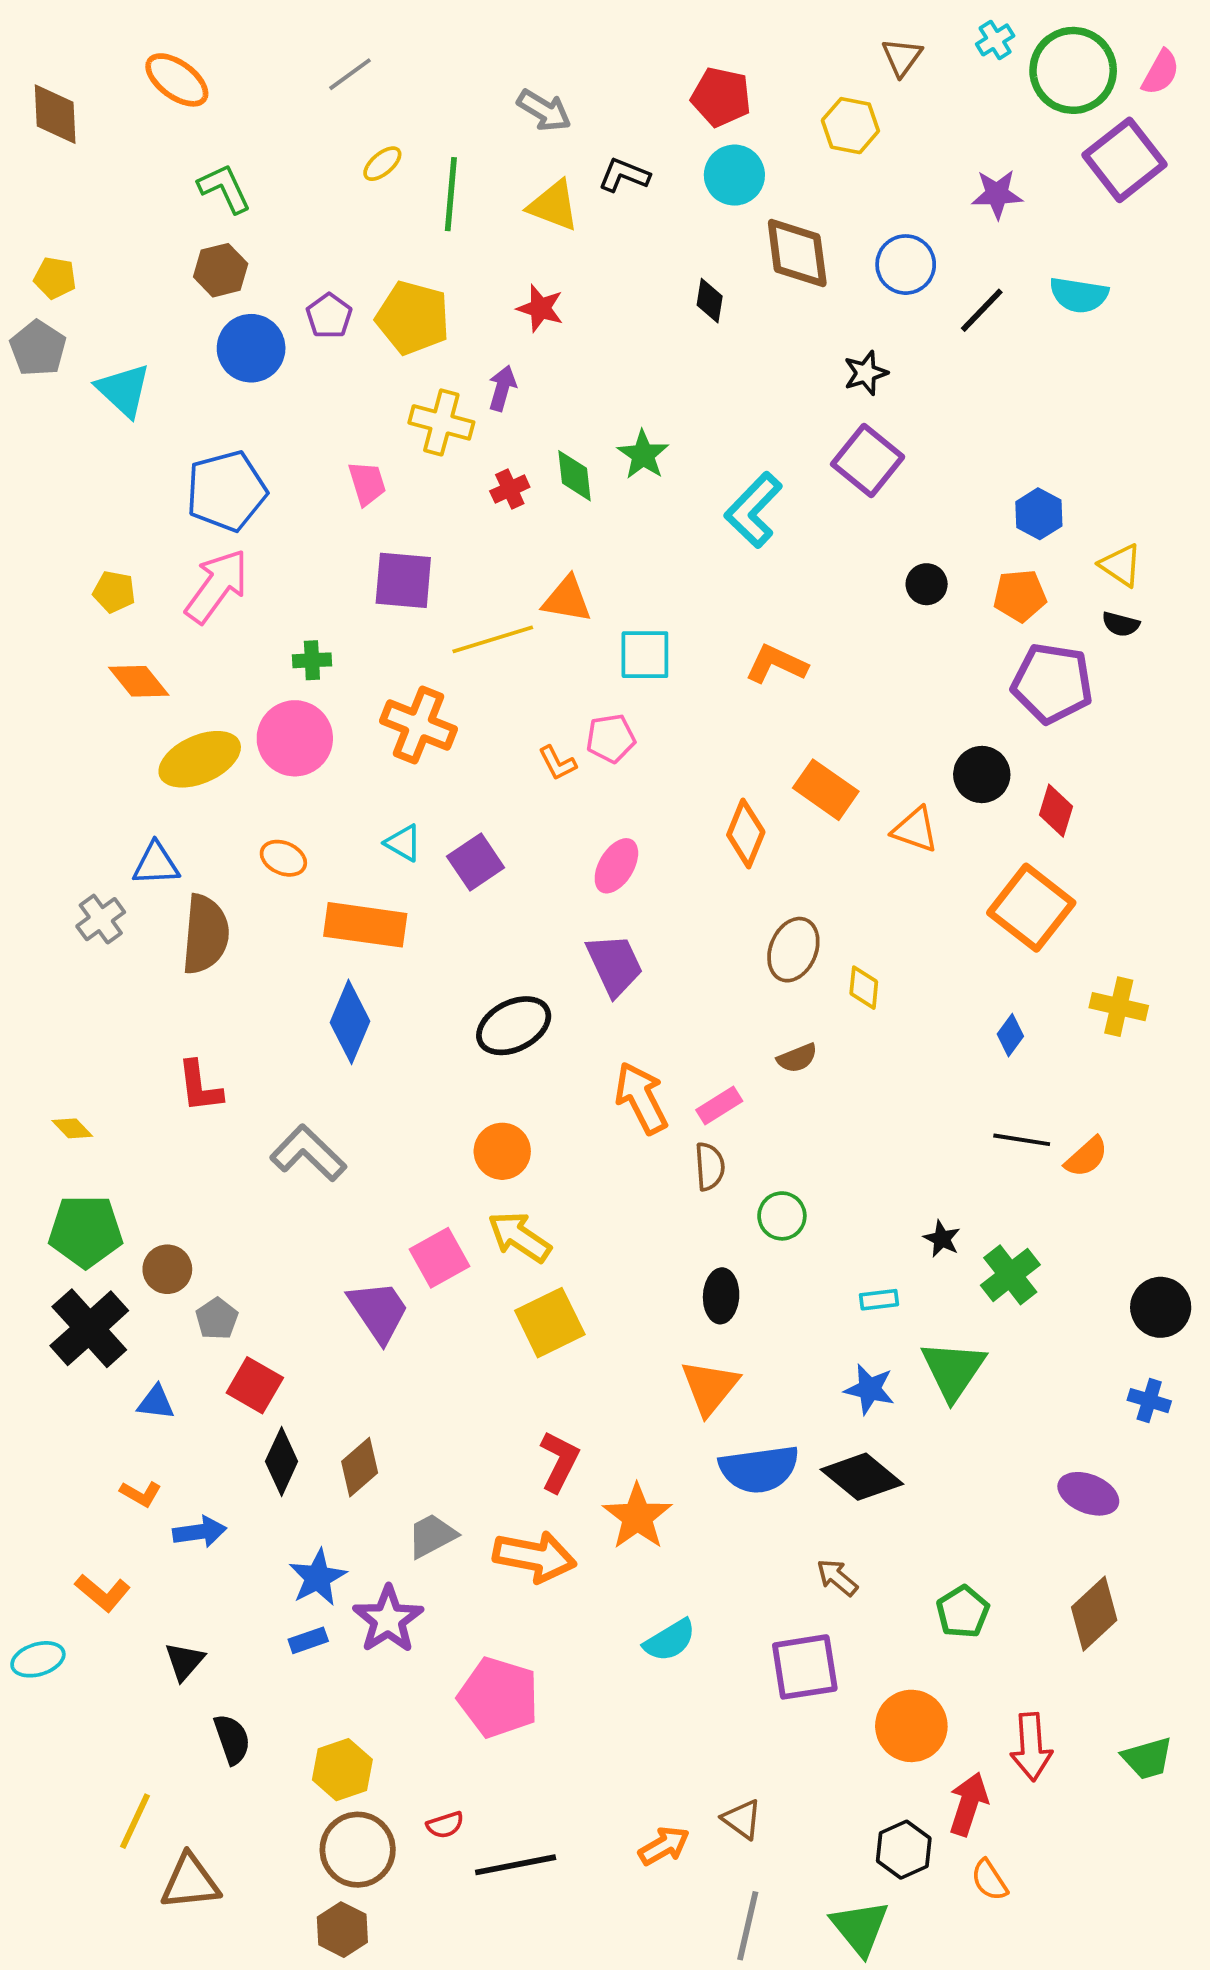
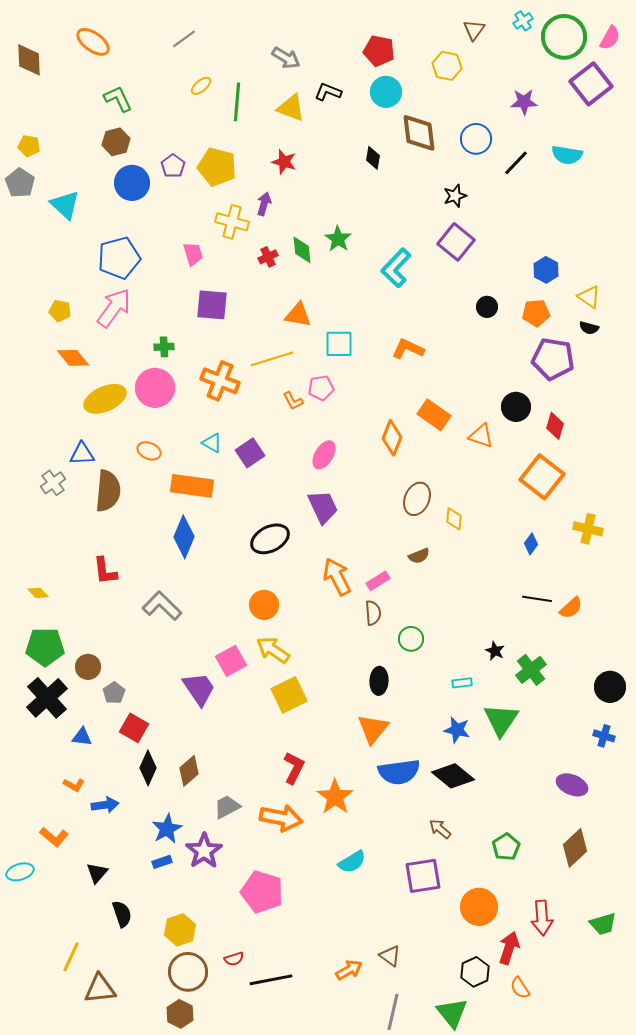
yellow line: (493, 639) -> (272, 359), moved

